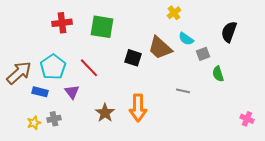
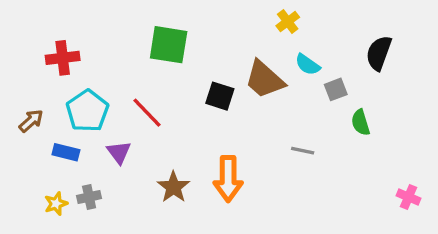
red cross: (62, 23) -> (63, 58), moved
brown arrow: (19, 73) -> (31, 121), size x0.6

